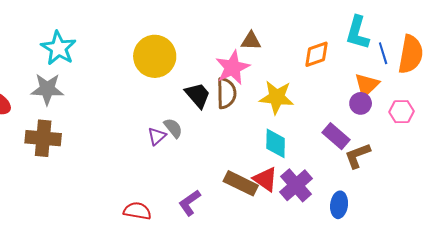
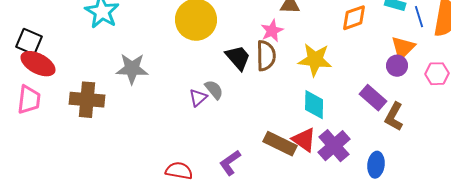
pink star: (233, 68) -> (272, 31), size x0.7
gray star: (47, 89) -> (132, 69), moved
brown L-shape: (357, 156) -> (394, 117), turned -40

